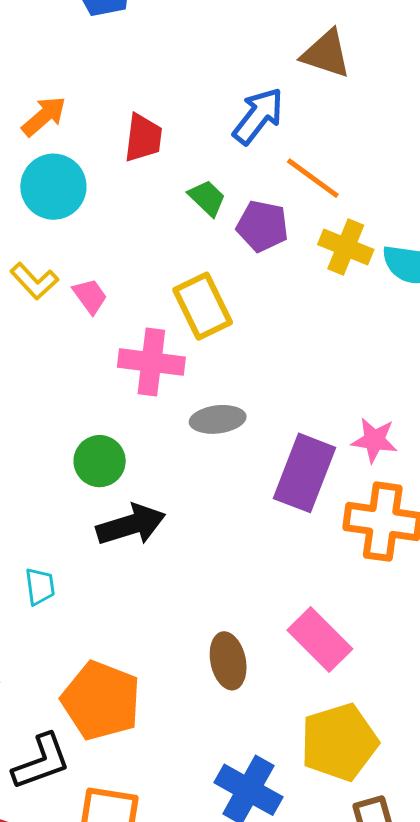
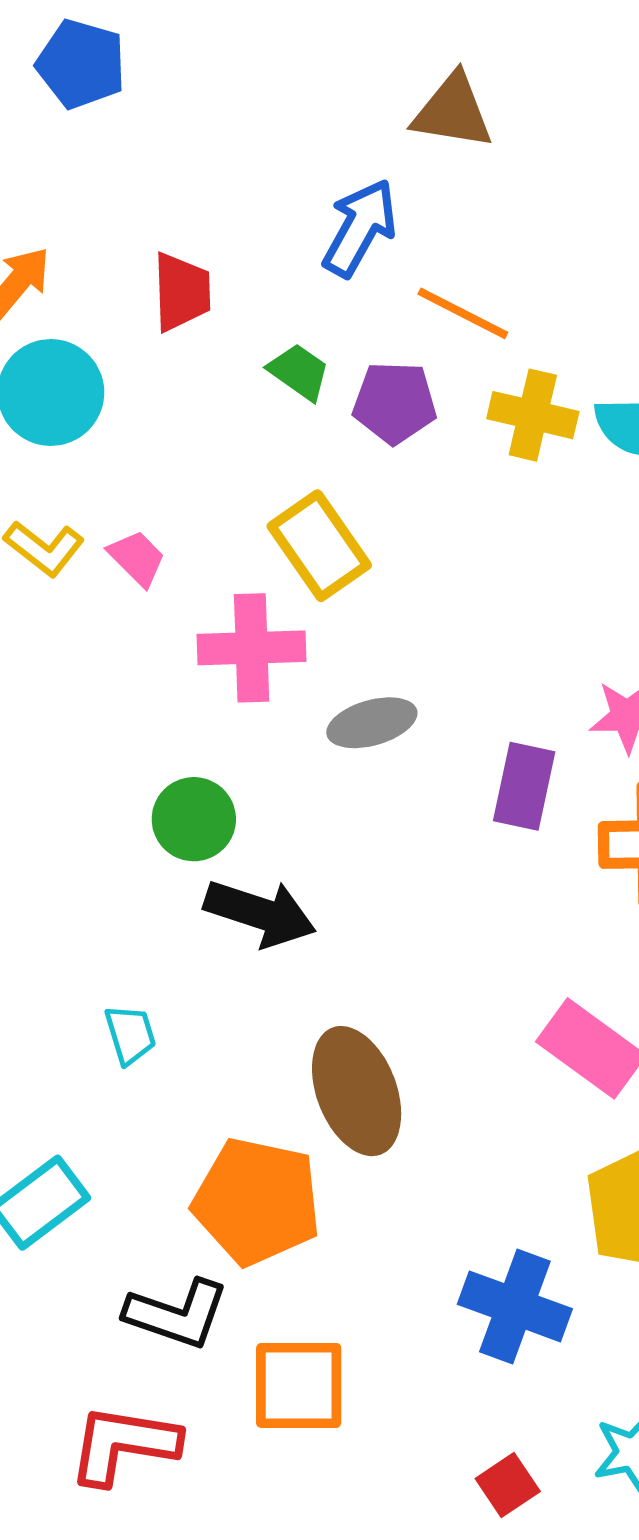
purple rectangle: (304, 473) -> (524, 786), size x0.7
black arrow: (131, 525) -> (260, 913), turned 44
brown ellipse: (228, 661) -> (357, 1091), moved, size x1.4
black L-shape: (41, 762) -> (177, 1314), turned 48

